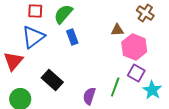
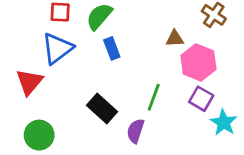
black rectangle: (52, 80) -> (102, 109), moved
green line: (115, 87) -> (154, 97), moved

